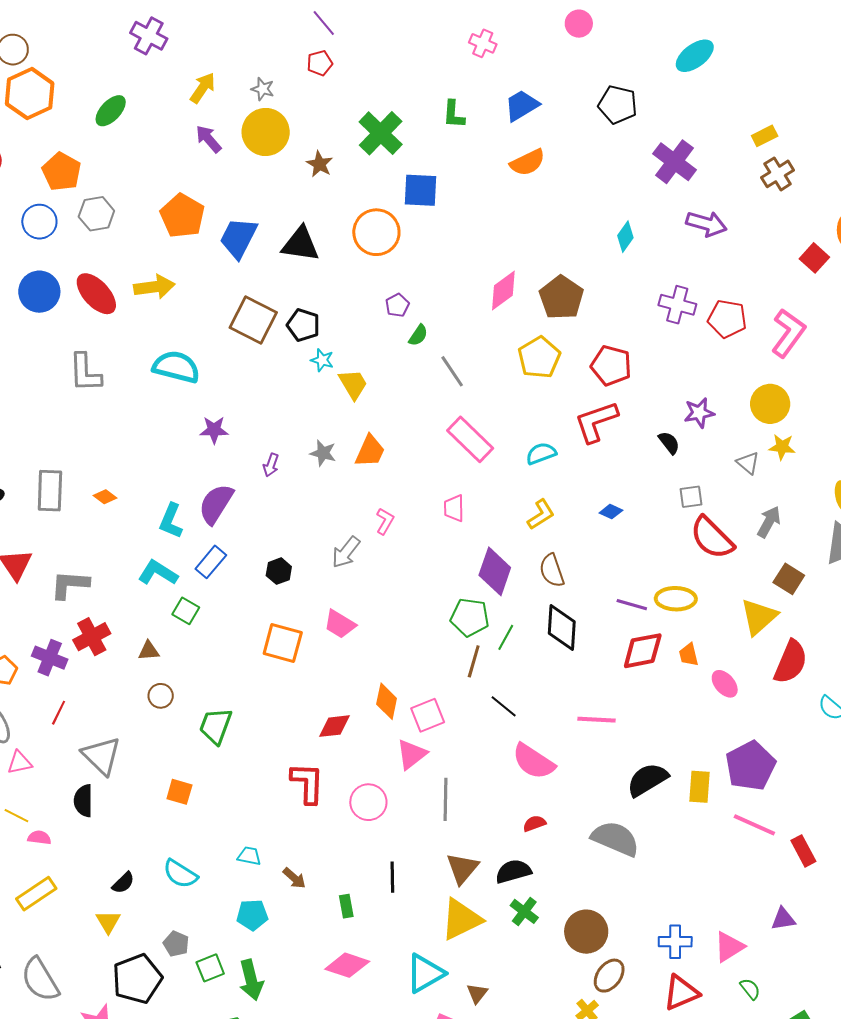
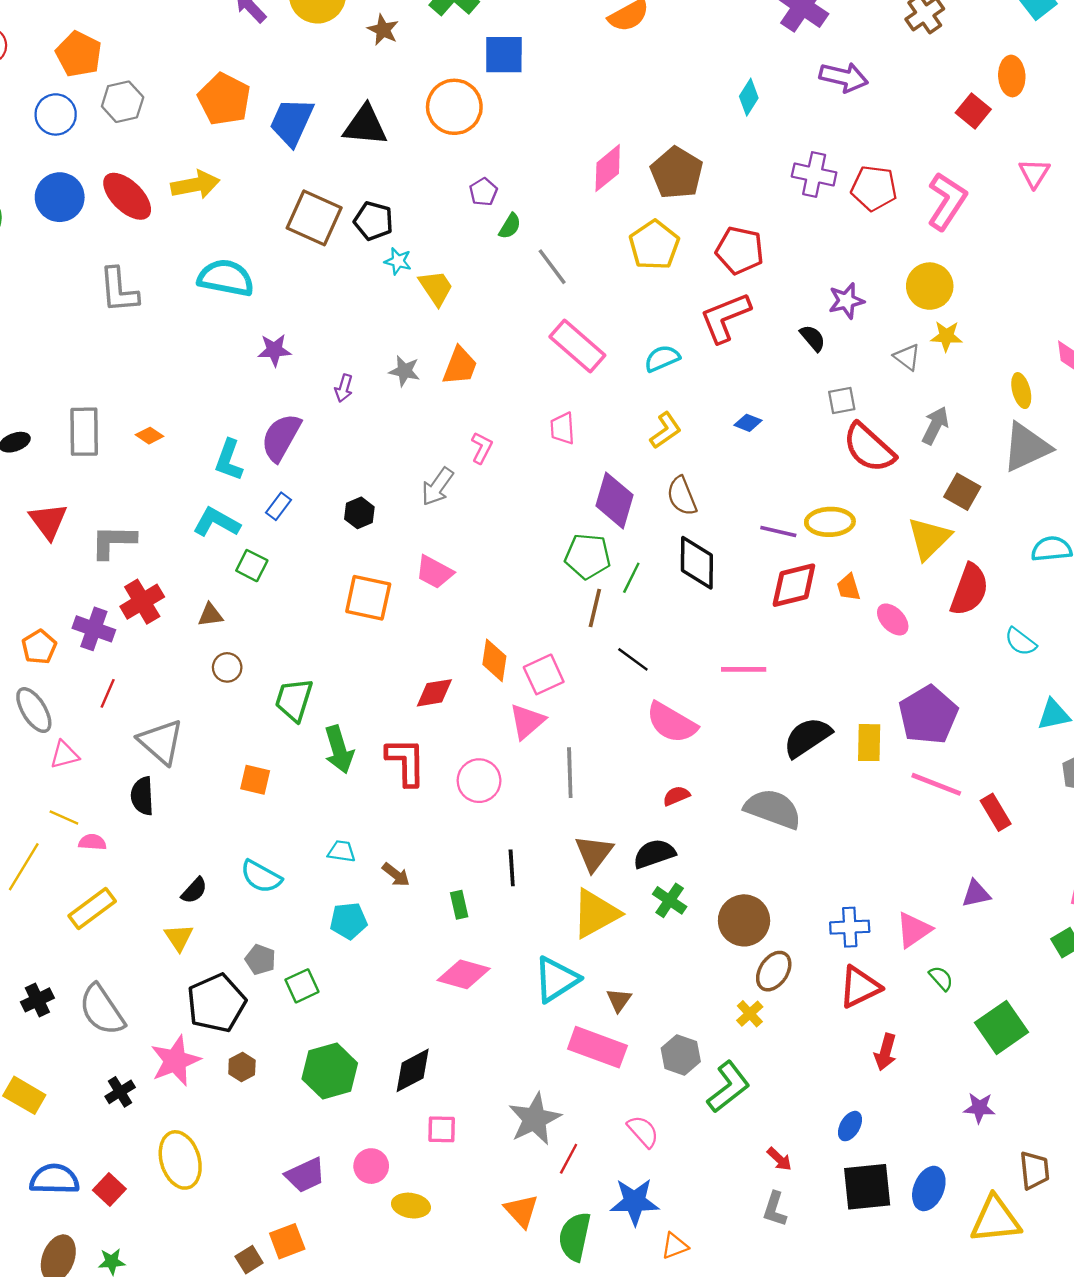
blue rectangle: (211, 562) -> (278, 506), size x0.7
green arrow: (251, 980) -> (339, 750), moved

